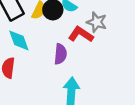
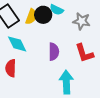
red L-shape: (81, 34) -> (84, 53), moved, turned -135

